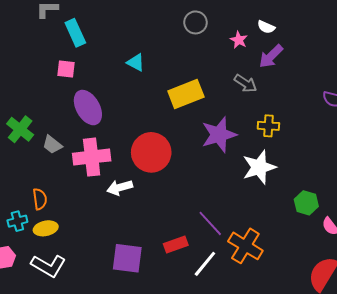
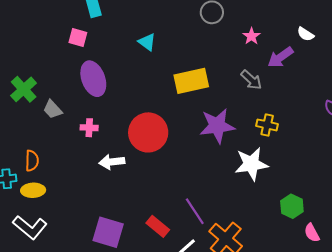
white semicircle: (266, 27) -> (306, 34), moved
pink cross: (92, 157) -> (89, 128), size x0.5
red rectangle: (176, 244) -> (158, 226), turned 50

